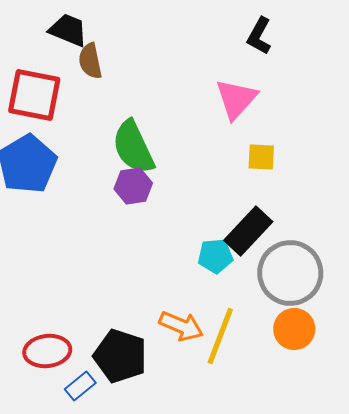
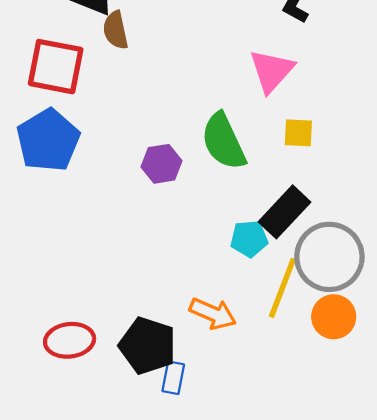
green semicircle: (133, 147) -> (224, 141), moved
yellow line: (220, 336) -> (282, 288), moved
blue rectangle: (80, 386) -> (173, 378), moved, turned -40

